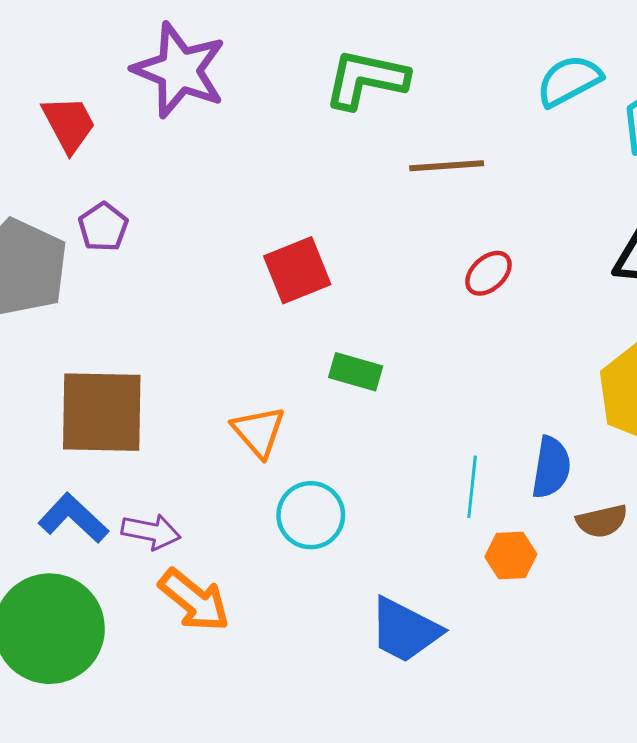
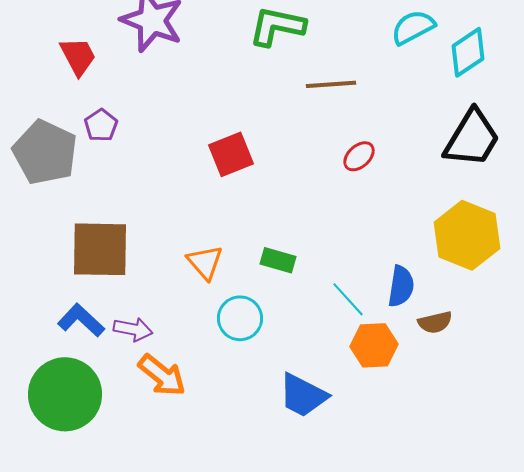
green rectangle: (356, 372) -> (278, 260), moved
cyan line: (472, 487) -> (348, 299), turned -48
orange hexagon: (511, 555) -> (374, 345), size x1.4

